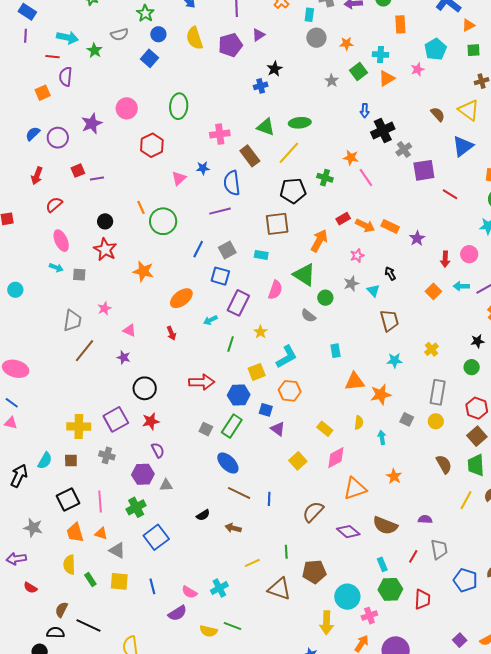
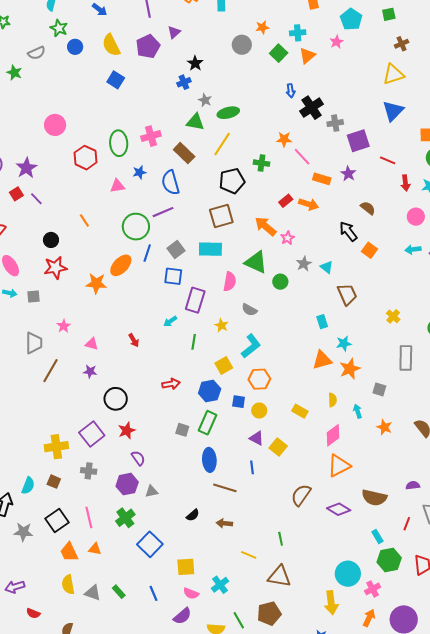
gray circle: (316, 38) -> (242, 45), moved
blue square: (150, 58) -> (116, 80), moved
gray star: (332, 81) -> (205, 100), moved
green ellipse: (179, 106) -> (119, 143), moved
yellow triangle: (469, 110) -> (393, 74), turned -45
brown semicircle: (438, 114) -> (368, 208), moved
purple star: (92, 123) -> (26, 168), moved
gray cross: (404, 149) -> (335, 123), turned 35
purple line: (97, 178) -> (36, 199), turned 64
pink triangle: (179, 178) -> (117, 186), turned 42
green circle: (163, 221) -> (136, 227), moved
orange rectangle: (390, 226) -> (322, 179), moved
purple star: (417, 238) -> (348, 174), moved
orange arrow: (319, 241) -> (265, 226), turned -70
red star: (105, 249) -> (55, 268), turned -30
cyan rectangle: (261, 255) -> (210, 249), size x1.6
pink star: (357, 256) -> (288, 238), moved
red arrow: (445, 259) -> (405, 183), moved
black arrow: (390, 273) -> (348, 231), moved, size x1.5
orange square: (433, 291) -> (370, 250), moved
orange ellipse: (181, 298) -> (121, 265), moved
gray semicircle: (308, 316) -> (249, 310), moved
cyan rectangle: (336, 351) -> (322, 322), moved
cyan star: (395, 360) -> (344, 343), moved
red arrow: (202, 382) -> (171, 384), size x0.7
yellow circle: (436, 421) -> (259, 411), moved
purple triangle: (278, 429) -> (257, 438), moved
pink diamond: (336, 458) -> (333, 435), moved
brown square: (71, 461) -> (54, 482), turned 32
blue ellipse: (228, 463) -> (209, 460), turned 50
orange star: (394, 476) -> (384, 427), moved
blue line: (269, 499) -> (252, 467), moved
gray star: (33, 528) -> (23, 532), moved
gray triangle: (117, 550) -> (93, 593), moved
yellow line: (252, 563) -> (249, 555), turned 56
brown pentagon: (314, 572) -> (269, 613), moved
green rectangle: (90, 579) -> (119, 592), moved
yellow square: (119, 581) -> (186, 567), moved
green line: (232, 626) -> (239, 620), turned 48

